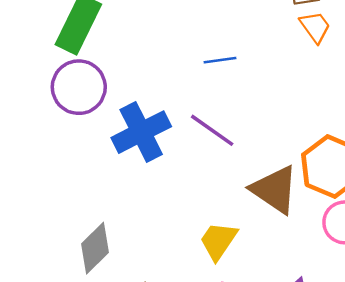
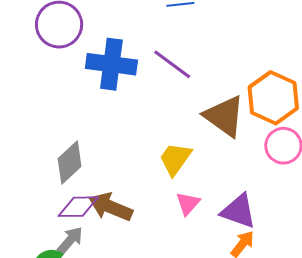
blue cross: (141, 132) -> (111, 64), turned 33

